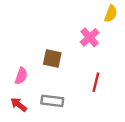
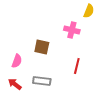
pink cross: (90, 37) -> (72, 30), turned -35

